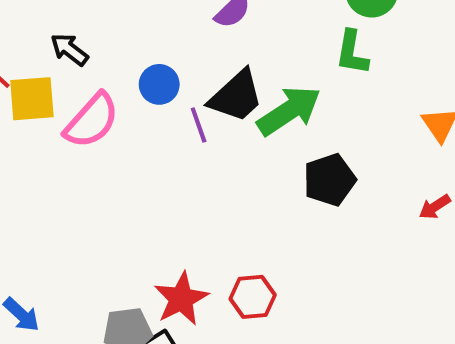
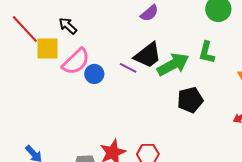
green L-shape: (352, 53) -> (207, 52), moved
blue circle: (159, 84) -> (94, 74), moved
purple line: (199, 125) -> (128, 68), turned -48

